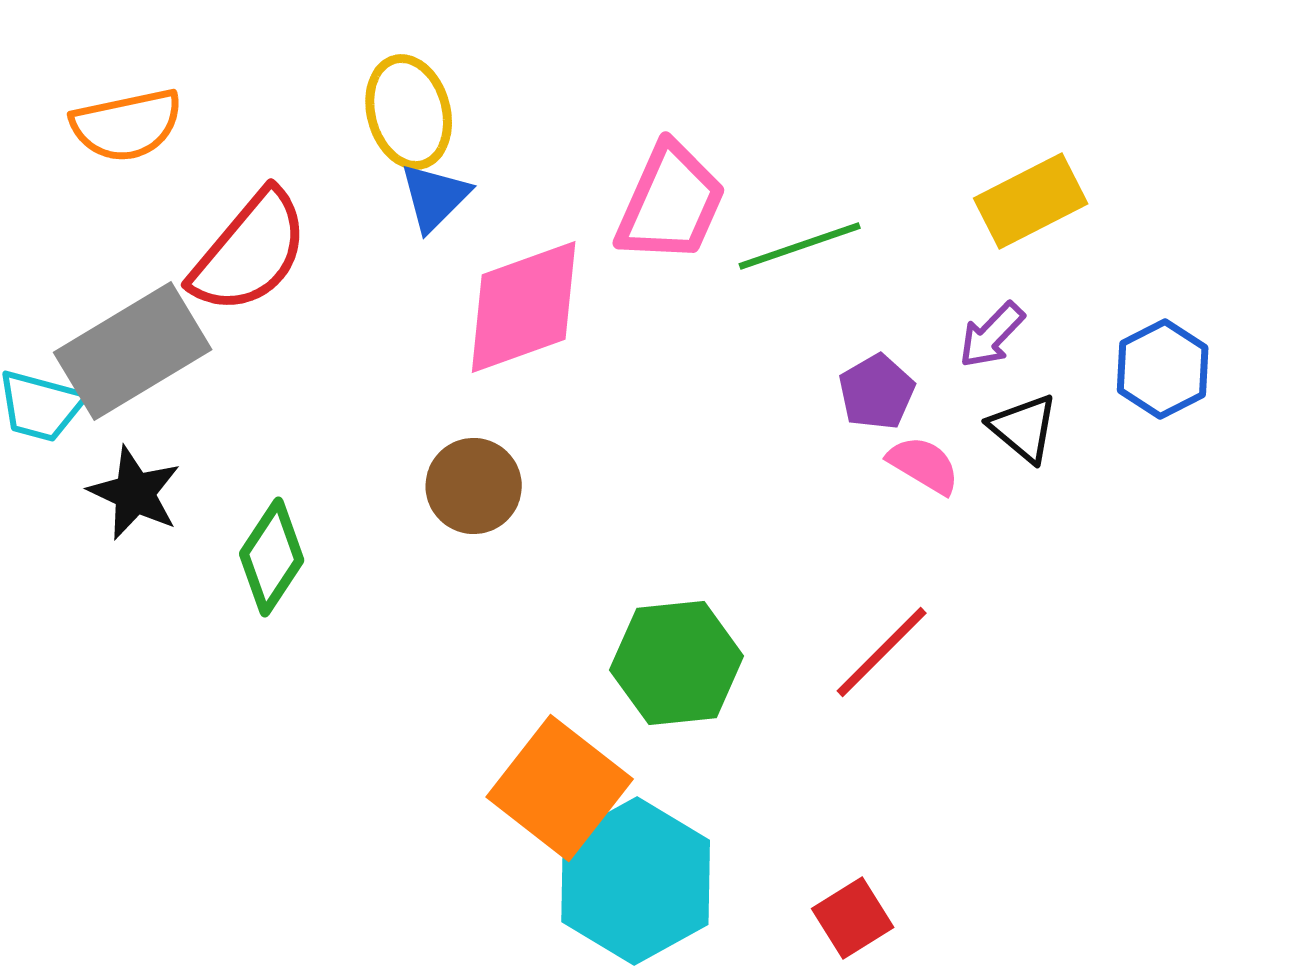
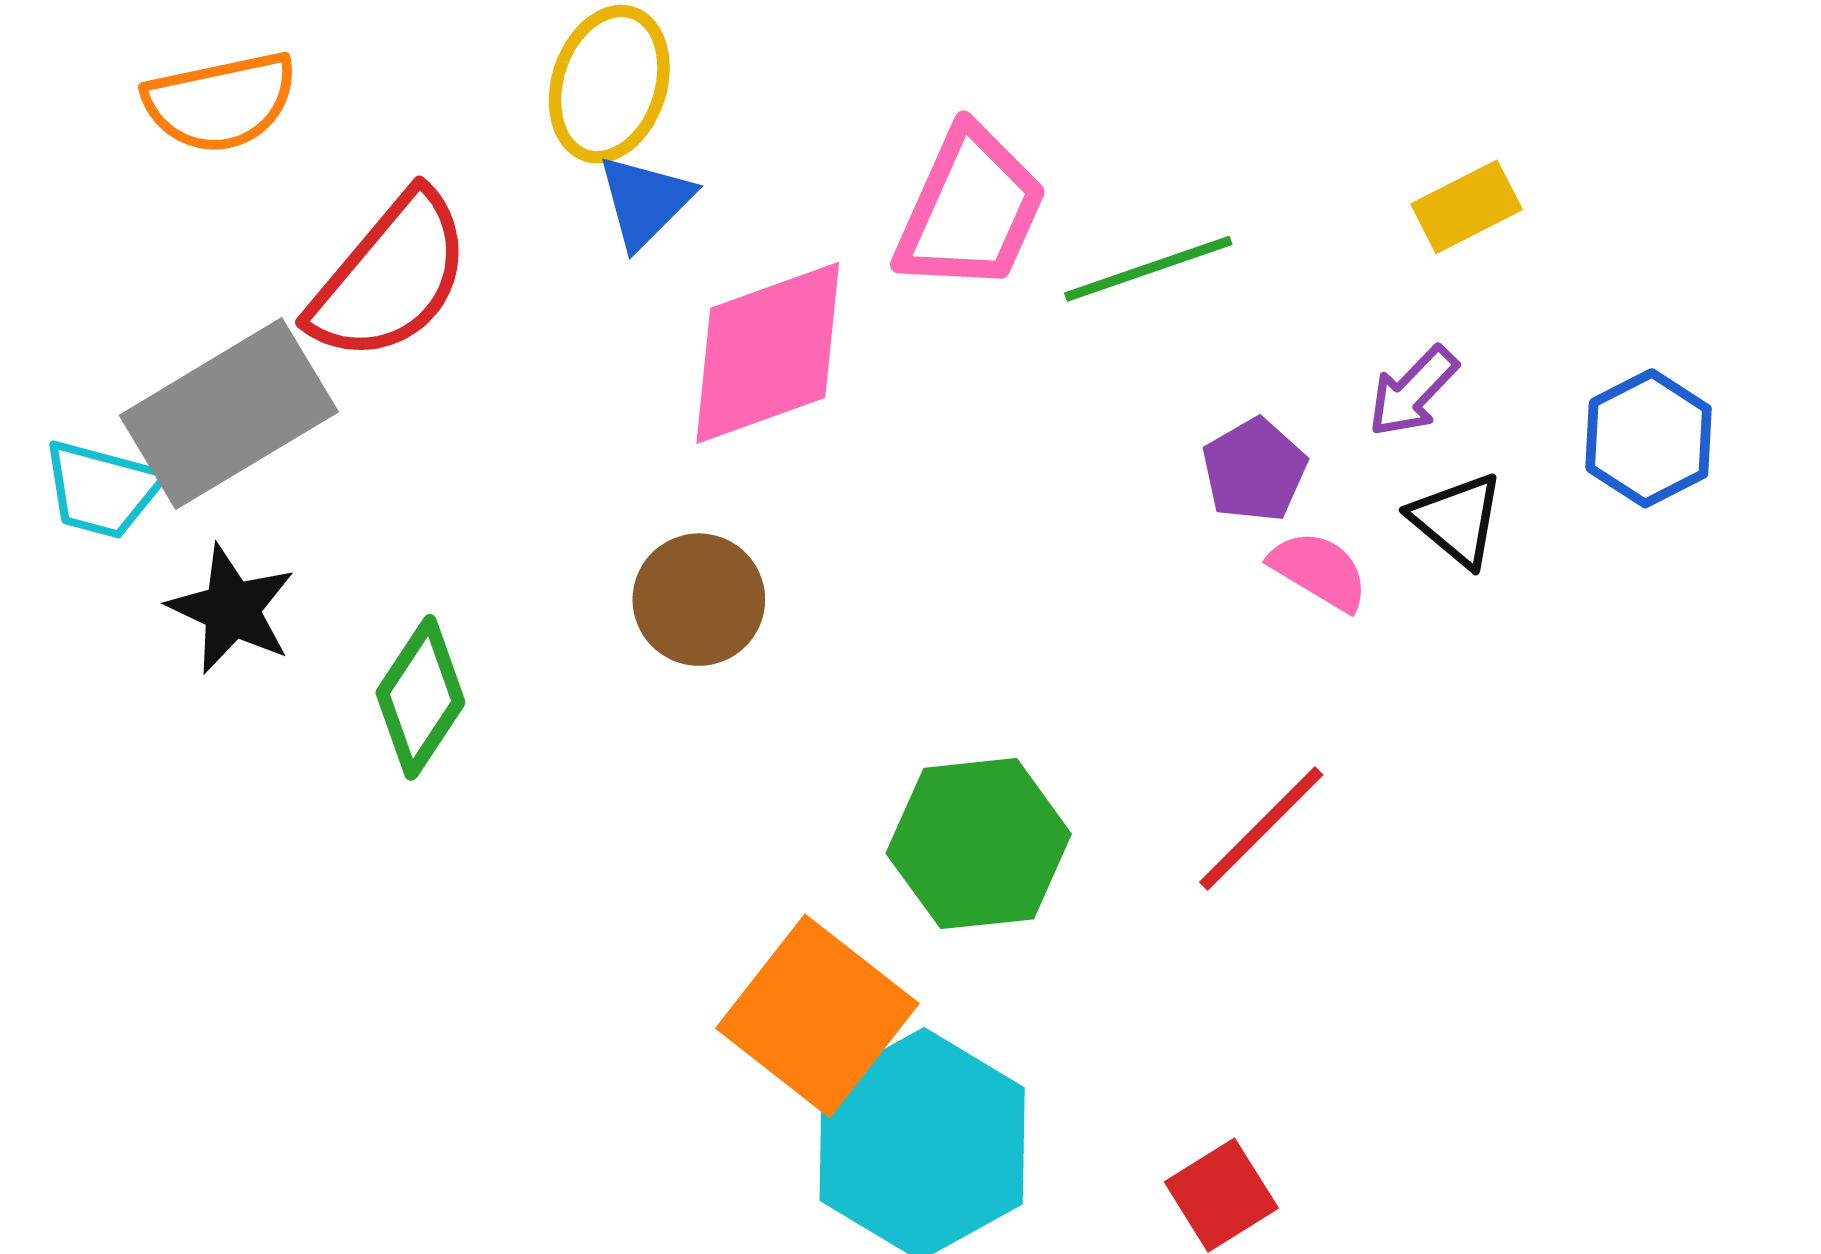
yellow ellipse: (409, 112) -> (609, 84), turned 33
yellow rectangle: (1031, 201) -> (1467, 207), size x0.7

